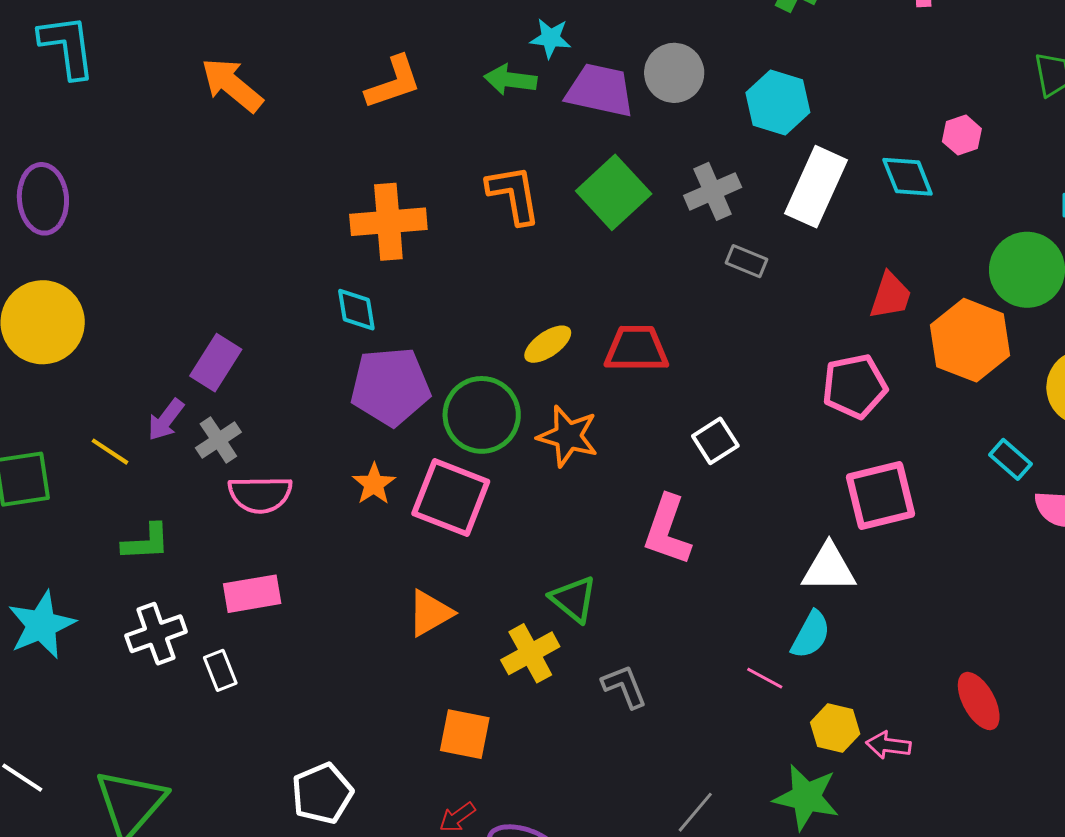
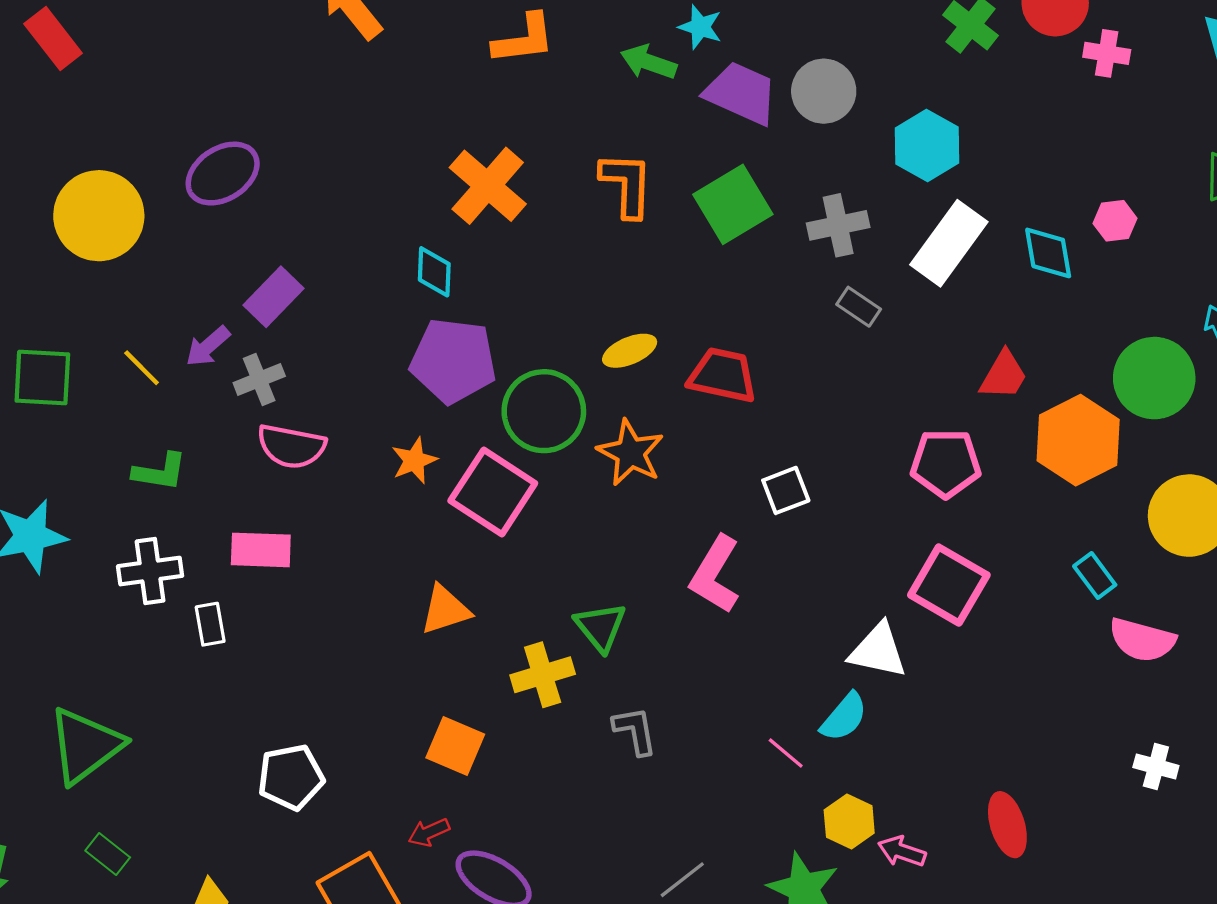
purple ellipse: (43, 199) -> (223, 174), moved, turned 50
orange cross: (388, 222) -> (488, 186), turned 34
pink square: (880, 496) -> (949, 585), turned 32

